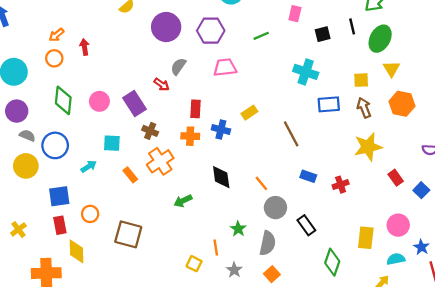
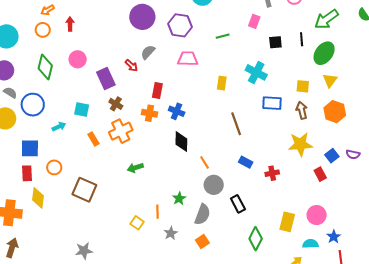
pink circle: (99, 101) -> (78, 59), moved
yellow rectangle: (249, 113) -> (222, 83), moved, turned -56
black diamond: (221, 177) -> (181, 142), moved
blue square: (421, 190) -> (332, 156), moved

